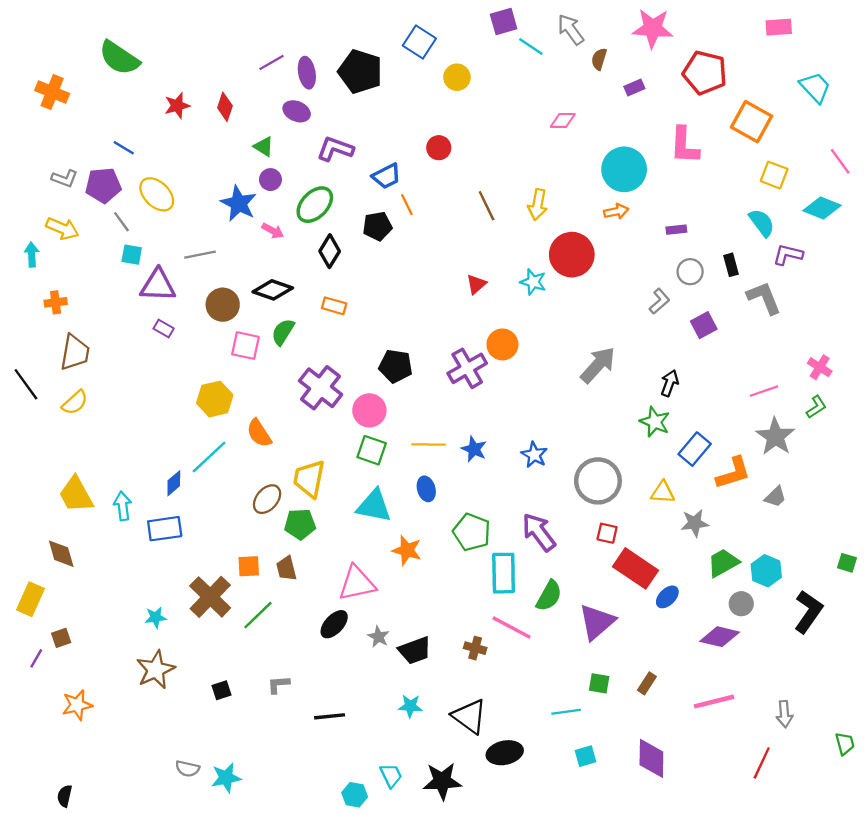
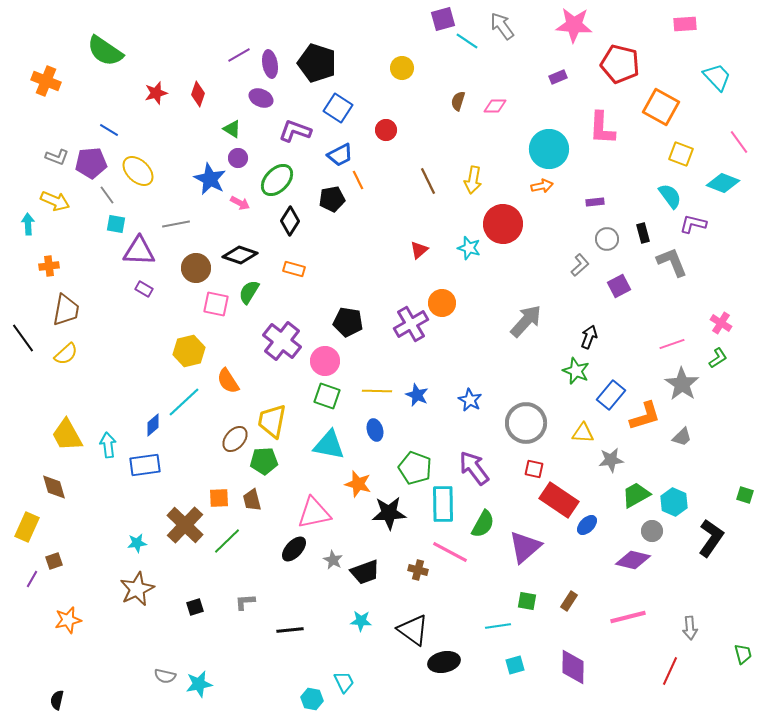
blue square: (419, 42) -> (338, 108), moved
brown semicircle: (599, 59) -> (458, 101), moved
black star: (442, 781) -> (389, 513), moved

